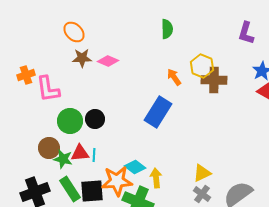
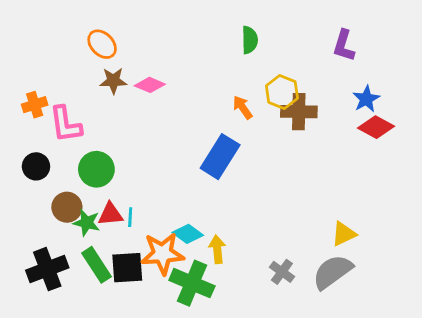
green semicircle: (167, 29) -> (250, 40), moved
black circle: (95, 119) -> (36, 166), moved
yellow triangle: (202, 173) -> (344, 234), moved

